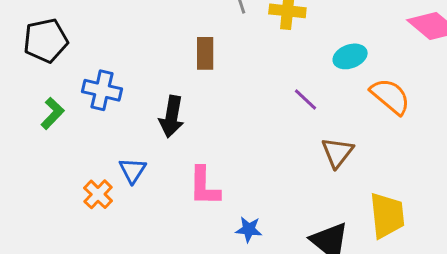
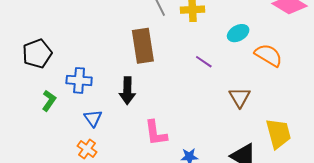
brown rectangle: (205, 53) -> (143, 46), size x1.6
purple line: (305, 99) -> (204, 62), moved
blue triangle: (133, 170) -> (93, 118), moved

